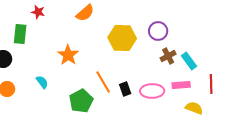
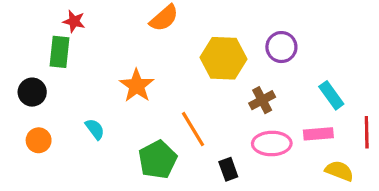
red star: (38, 12) -> (74, 21), moved
brown cross: (168, 56) -> (262, 100), moved
black rectangle: (125, 89) -> (228, 169), moved

